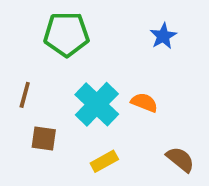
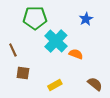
brown line: (25, 95) -> (13, 50), turned -40
cyan cross: (97, 104) -> (56, 41), moved

